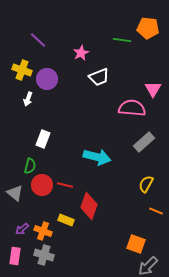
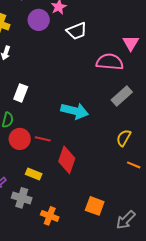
purple circle: (47, 79) -> (39, 20), moved
yellow rectangle: (66, 220) -> (34, 174), moved
orange cross: (43, 231) -> (50, 216), moved
orange square: (136, 244) -> (95, 206), moved
gray cross: (44, 255) -> (22, 198), moved

